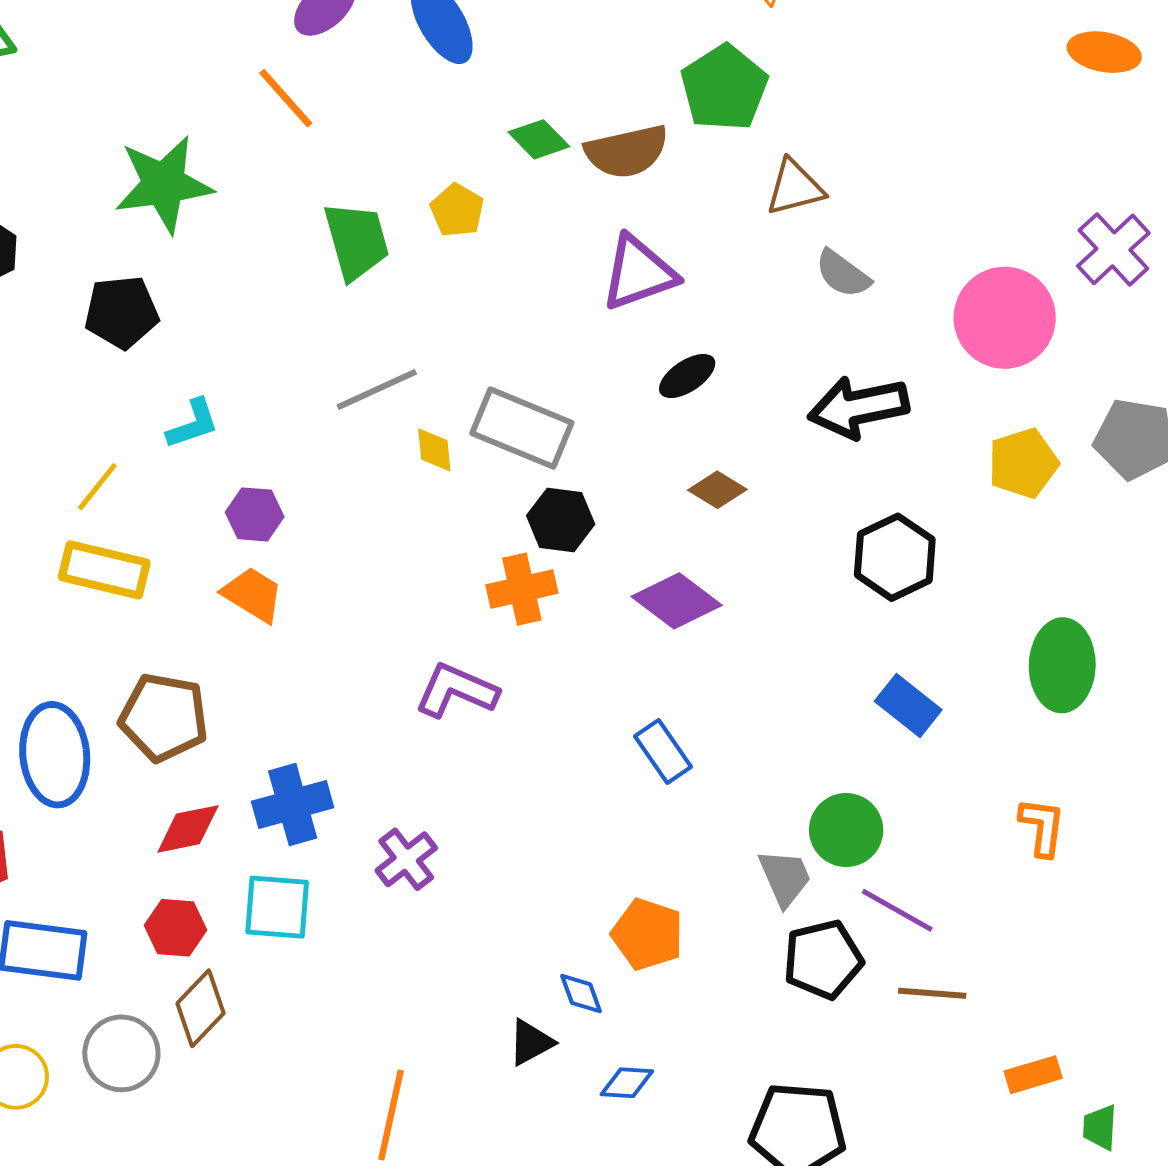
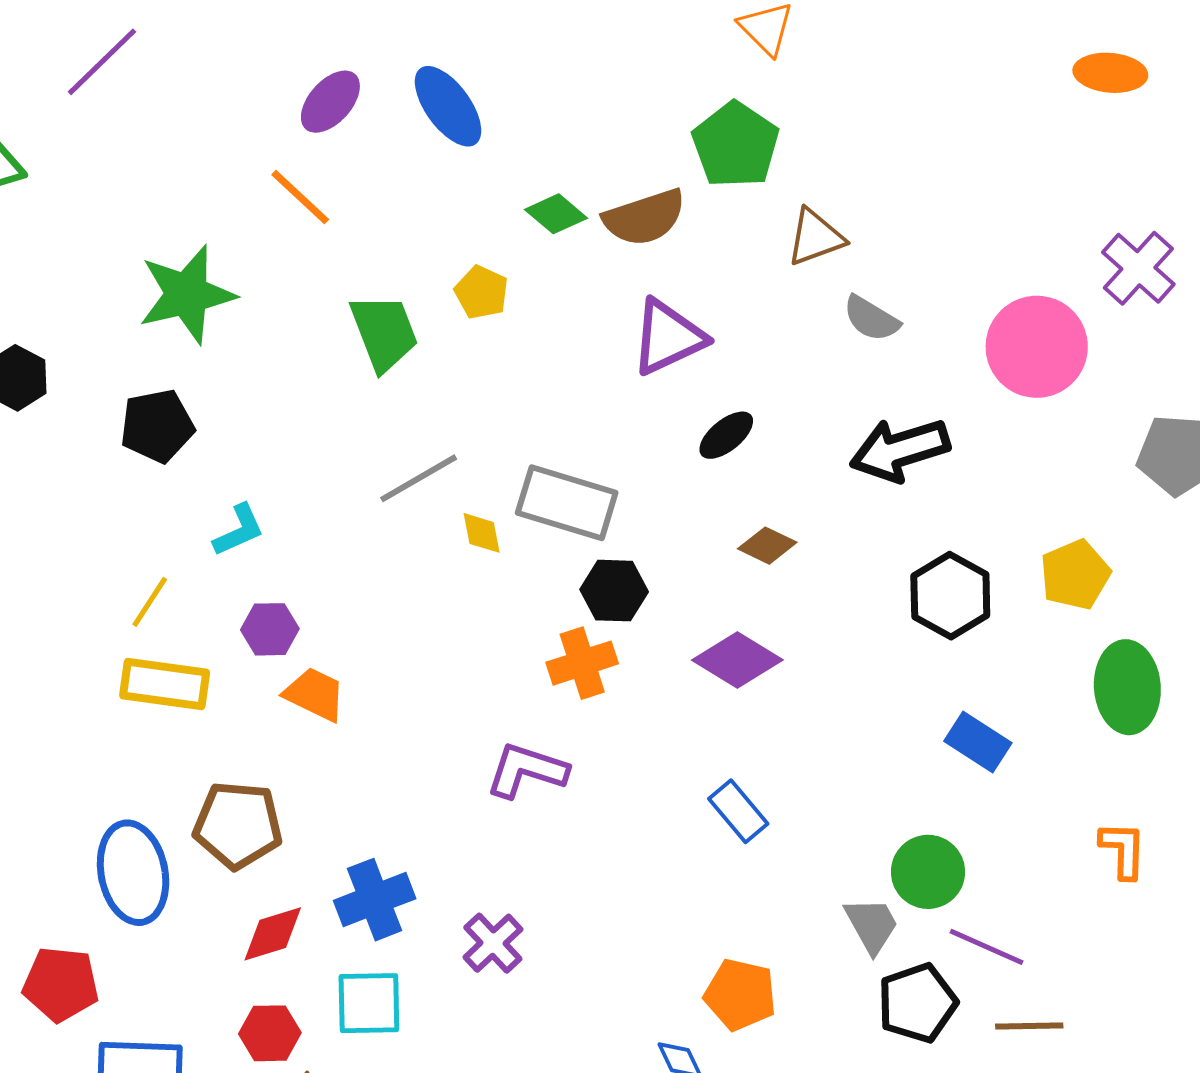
yellow pentagon: (1023, 463) -> (1075, 575), moved
purple hexagon: (255, 514) -> (270, 629), moved

